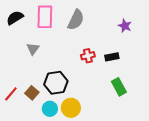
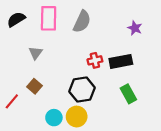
black rectangle: (112, 57) -> (121, 61), size x1.5
black hexagon: (56, 83) -> (82, 90), moved
brown square: (32, 93) -> (35, 86), moved

